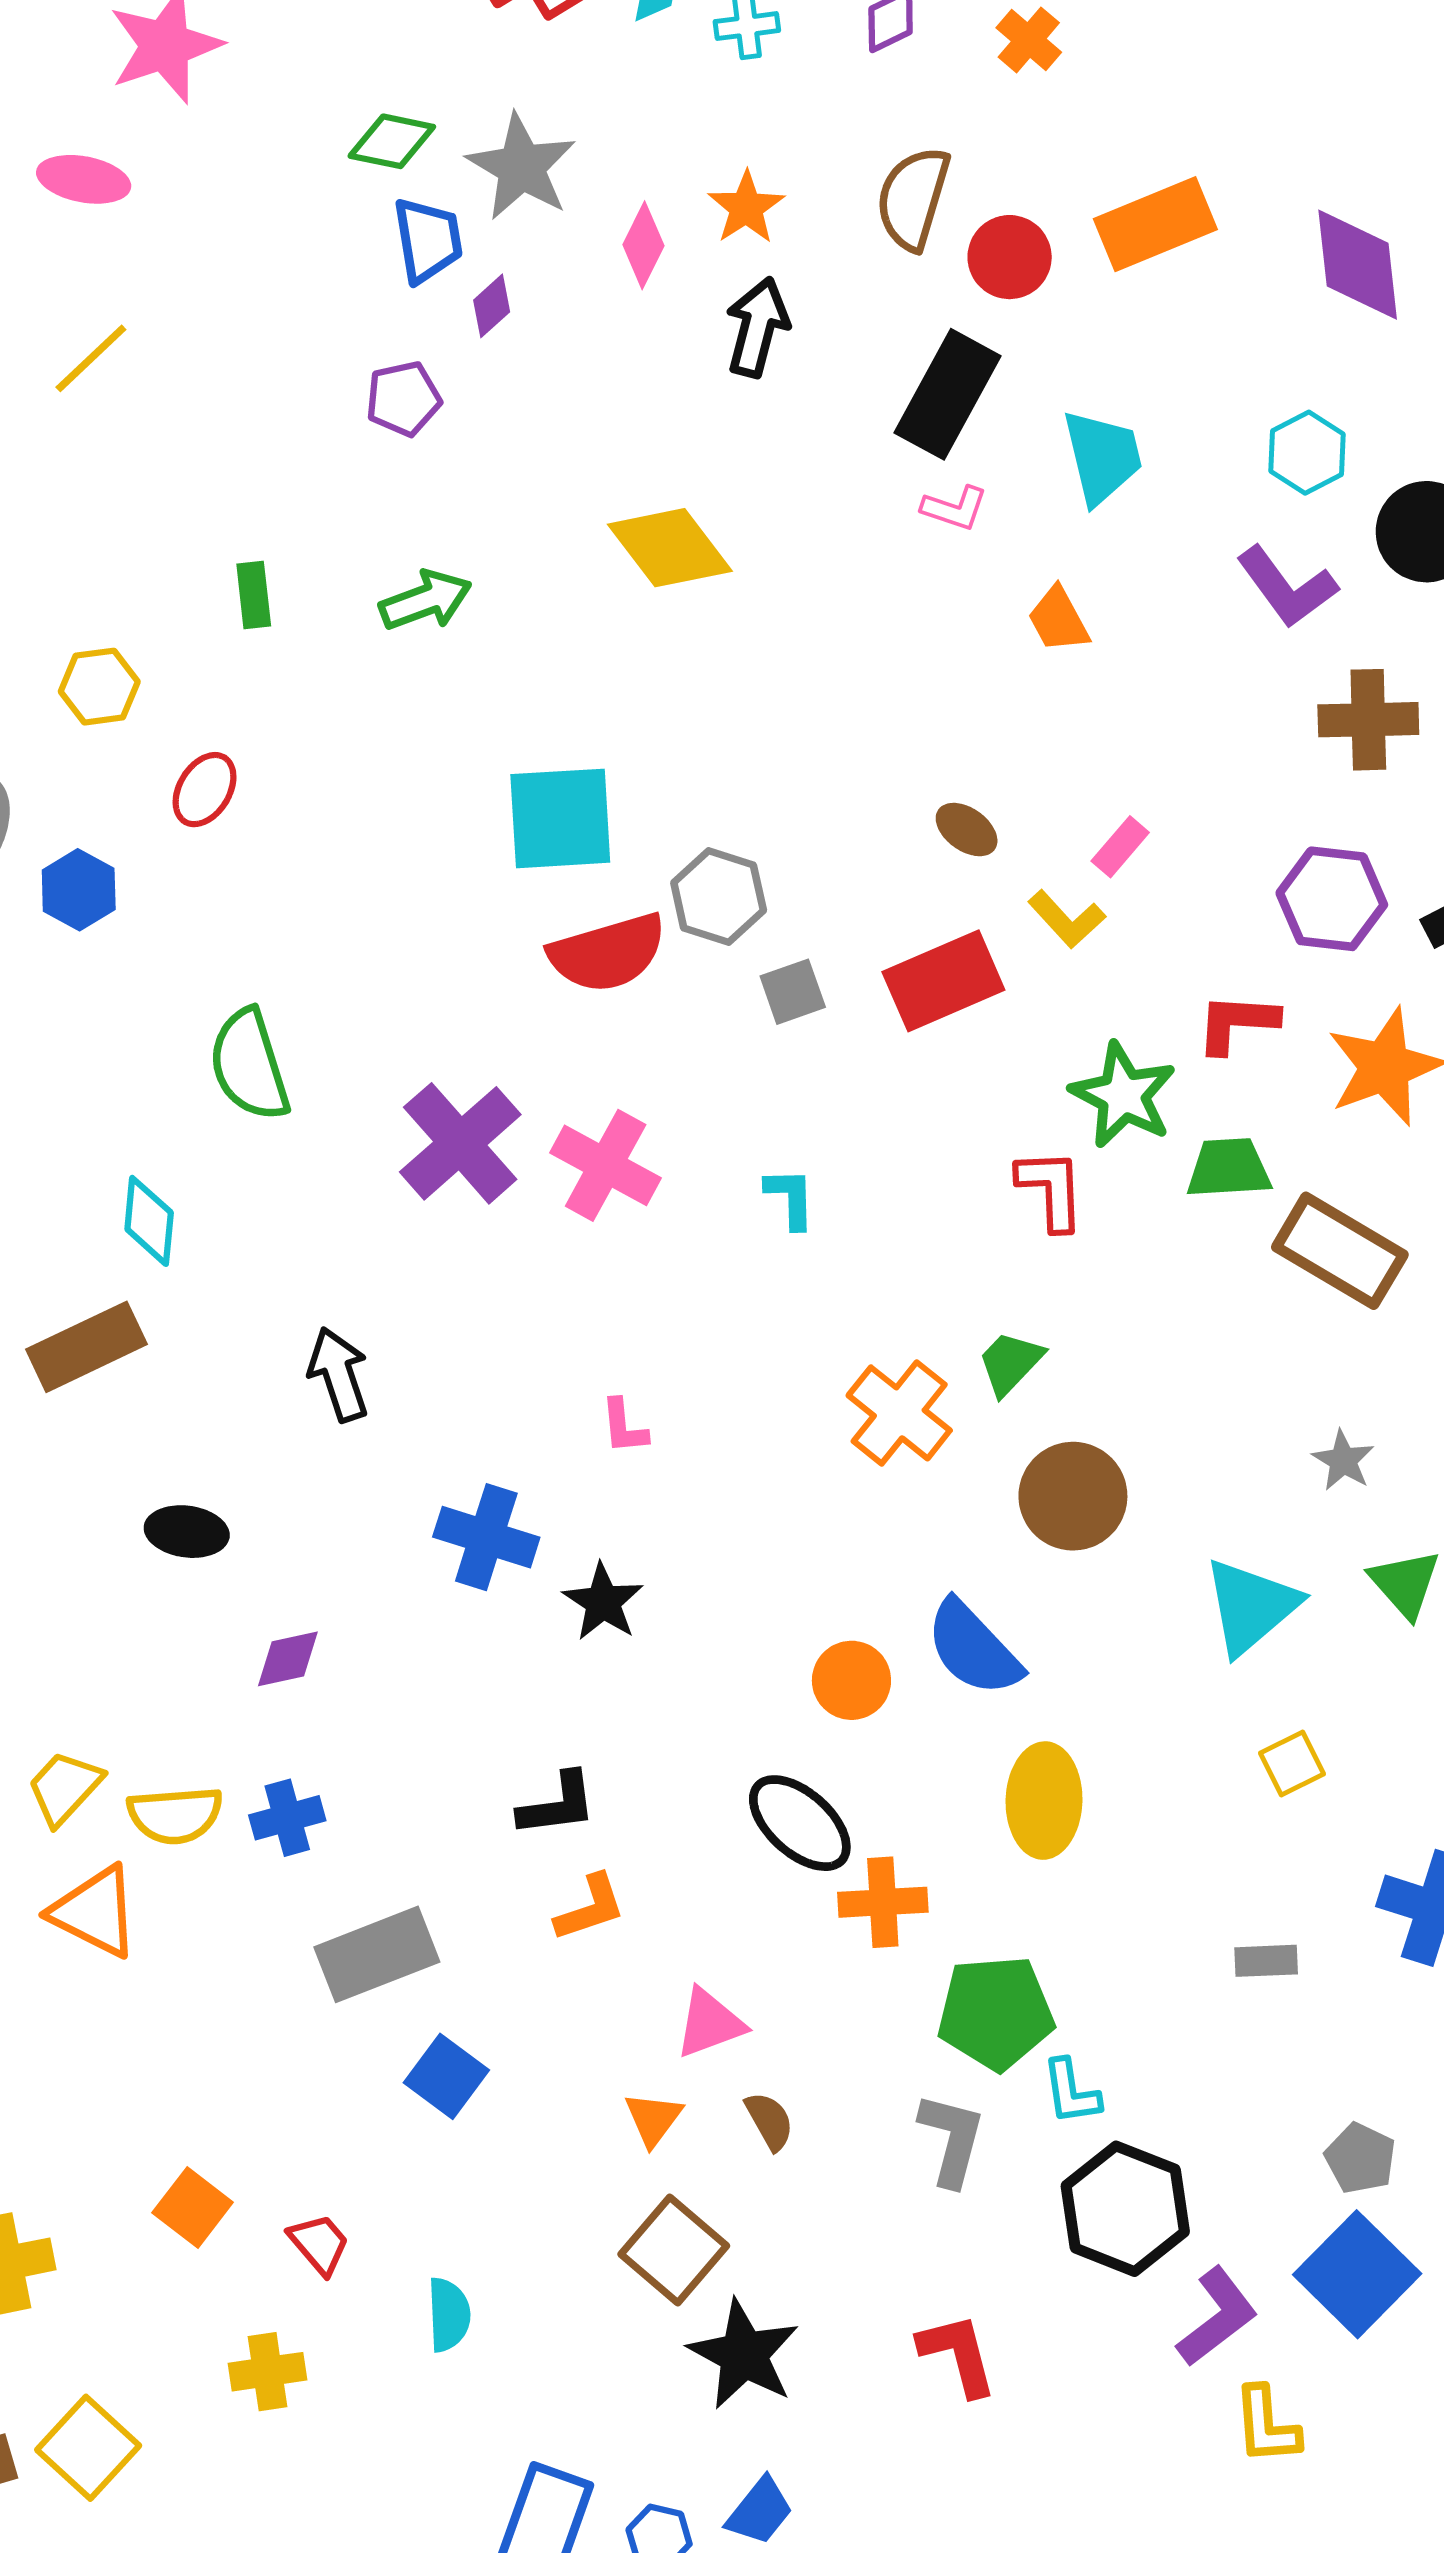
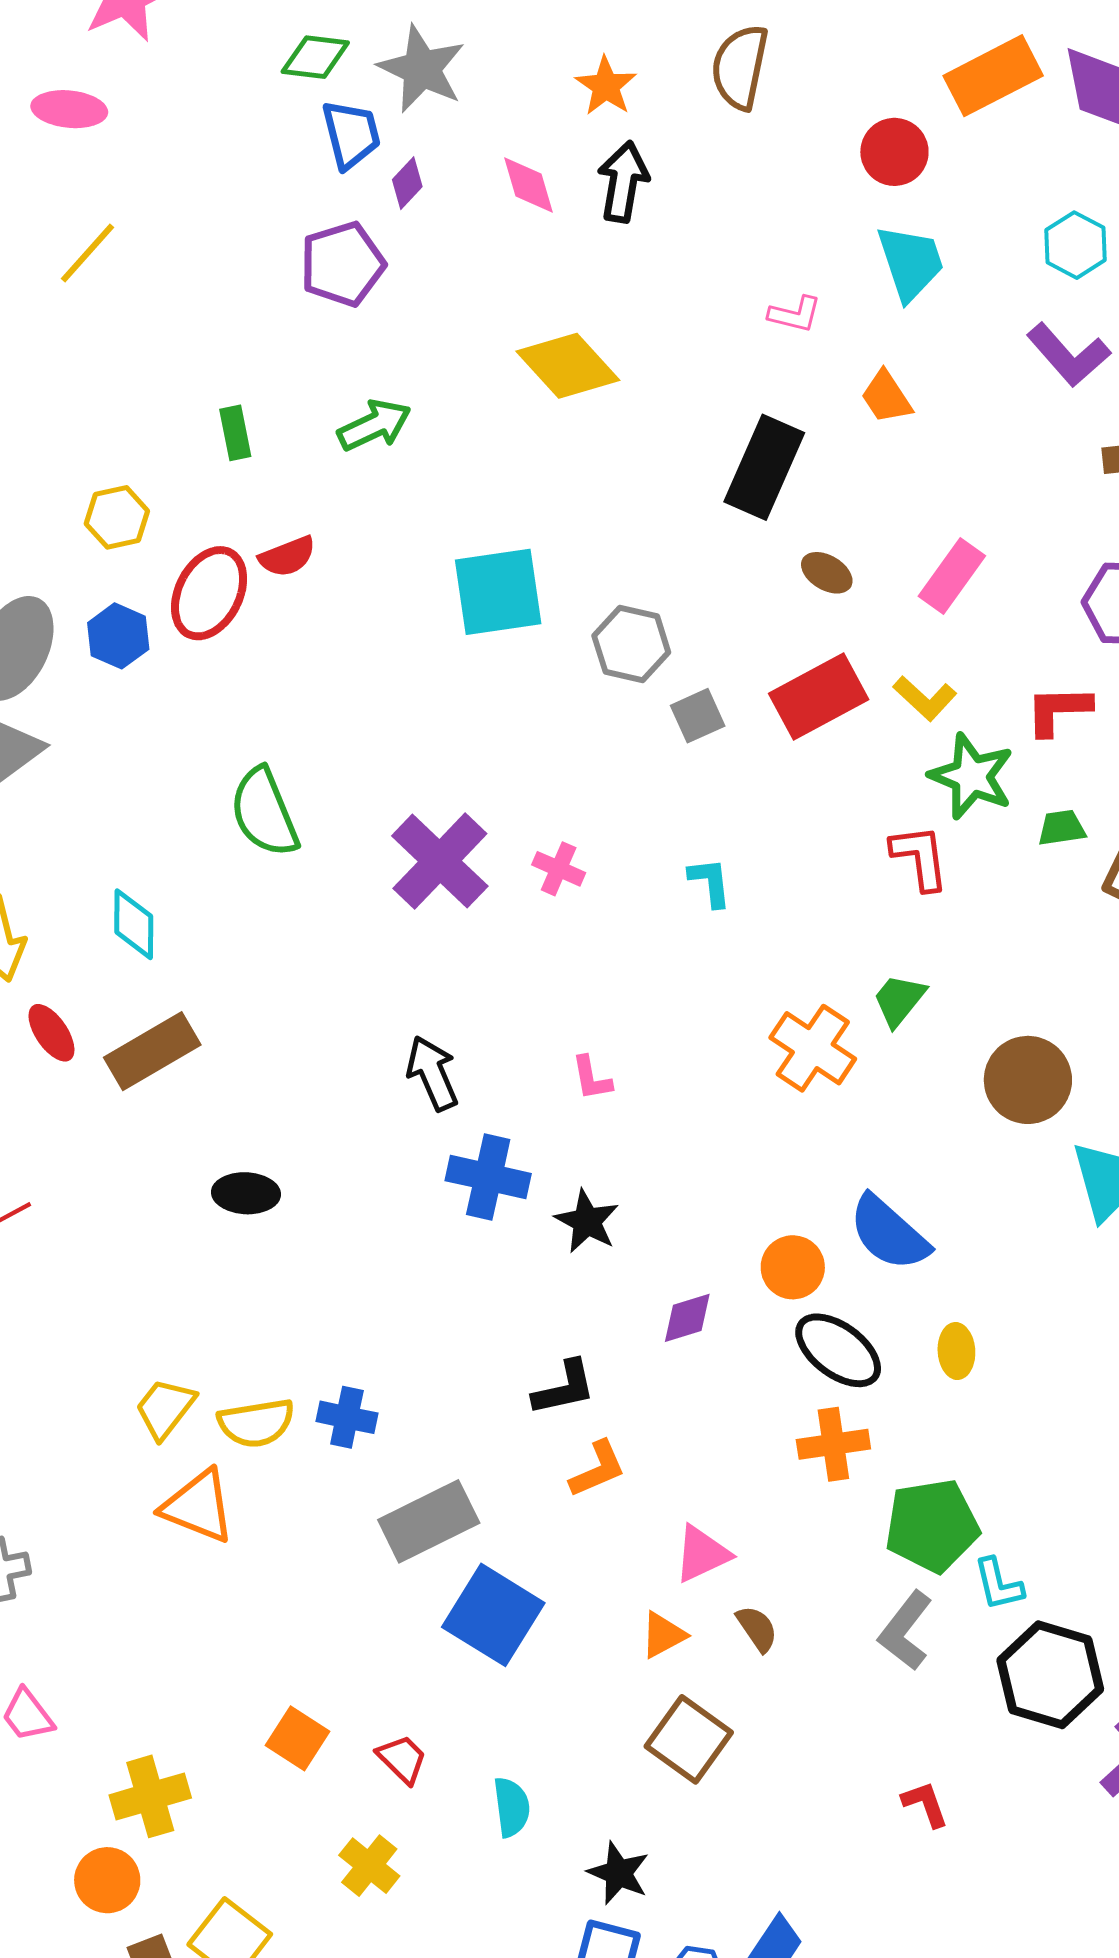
orange rectangle: (1155, 224) -> (993, 76), moved
pink diamond: (643, 245) -> (529, 185), moved, turned -38
red circle: (1010, 257) -> (894, 152), moved
black rectangle: (948, 394) -> (764, 467), moved
purple pentagon: (403, 399) -> (342, 264), size x1.4
red ellipse: (205, 790) -> (209, 593), size x1.5
pink rectangle: (1120, 847) -> (952, 576), size x1.5
blue hexagon: (79, 890) -> (118, 636), moved
yellow L-shape: (1067, 919) -> (925, 698), moved
red semicircle: (608, 953) -> (287, 557), moved, size x0.6
pink cross: (606, 1165) -> (559, 869), size x0.6
green trapezoid: (1229, 1168) -> (1062, 828), size x0.7
cyan diamond: (149, 1221) -> (134, 924), moved
black arrow: (339, 1374) -> (432, 1073), moved
brown circle: (1073, 1496) -> (1028, 1080), moved
purple diamond: (288, 1659) -> (687, 1318), moved
yellow ellipse: (1044, 1801) -> (956, 1351), size x0.6
blue cross: (287, 1818) -> (347, 1417), turned 32
black ellipse: (800, 1823) -> (838, 1350), moved
blue square: (446, 2076) -> (493, 1615), size x1.5
orange triangle: (653, 2119) -> (663, 1635), turned 30
gray L-shape: (952, 2139) -> (905, 1631), turned -152
red L-shape: (958, 2354) -> (925, 1804), size x0.7
black star: (744, 2355) -> (619, 1873), moved, size x0.7
yellow cross: (268, 2372) -> (369, 1866), turned -38

